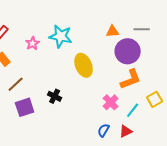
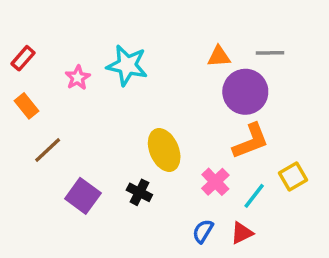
yellow ellipse: (84, 65) -> (164, 150), moved
black cross: (55, 96) -> (139, 192), moved
purple square: (25, 107) -> (83, 196), moved, turned -36

